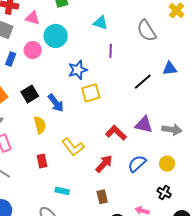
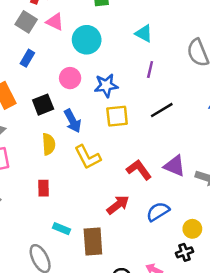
pink triangle: (33, 18) -> (55, 22), moved
pink circle: (33, 50) -> (70, 78), moved
black line: (143, 82) -> (162, 110), moved
yellow L-shape: (73, 147) -> (88, 157), moved
yellow circle: (167, 164) -> (192, 229), moved
black cross: (164, 193) -> (185, 252), turned 32
brown rectangle: (102, 197) -> (93, 242), moved, size x1.6

